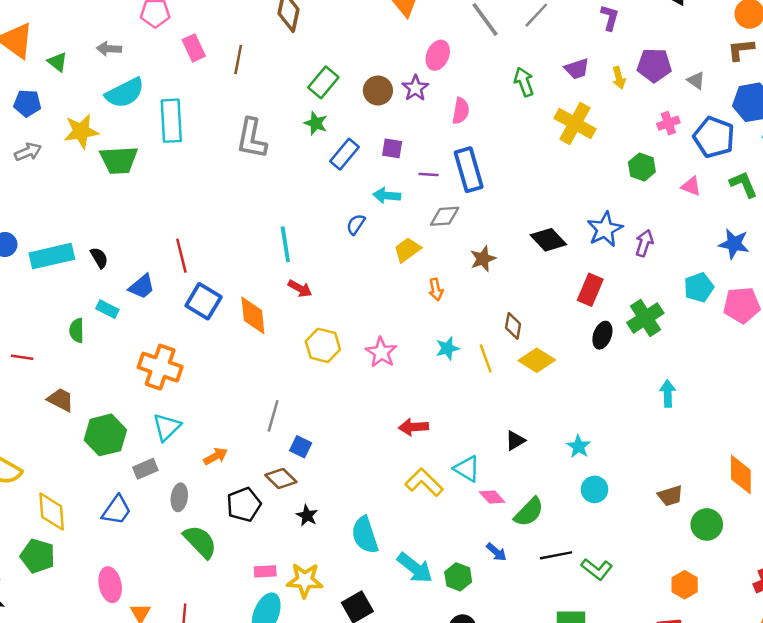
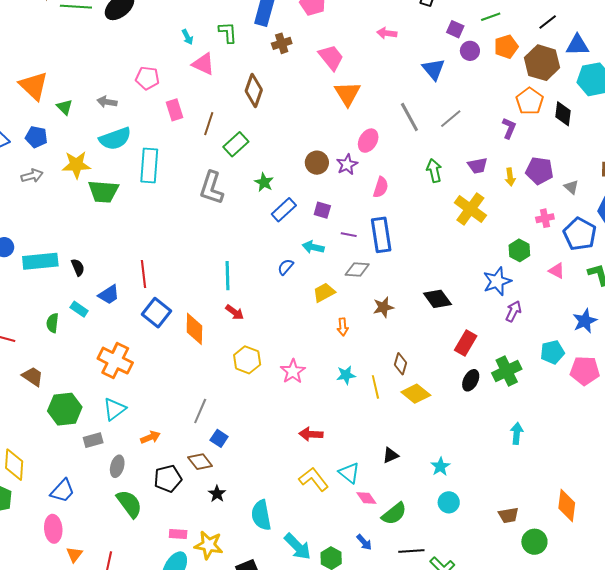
green rectangle: (323, 82) -> (236, 144), moved
blue star: (605, 229) -> (497, 281), moved
blue star: (734, 244) -> (585, 321), turned 30
blue trapezoid: (117, 510) -> (63, 491), moved

